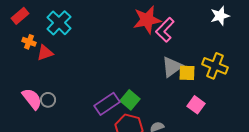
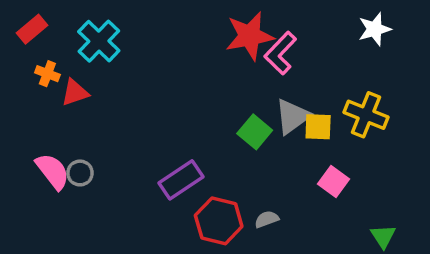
green square: (130, 100) -> (255, 132), moved

